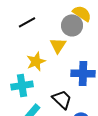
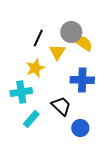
yellow semicircle: (82, 13) -> (83, 43), moved
black line: (27, 22) -> (38, 38), moved, turned -36

